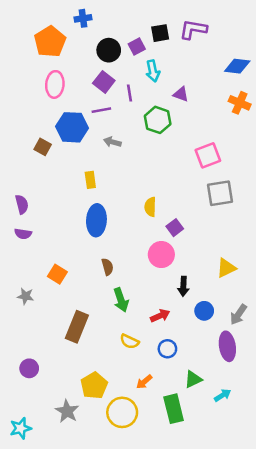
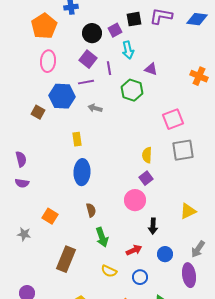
blue diamond: (237, 66) -> (197, 19), moved
yellow semicircle: (150, 207) -> (147, 155), moved
blue circle: (204, 311) -> (165, 254), moved

